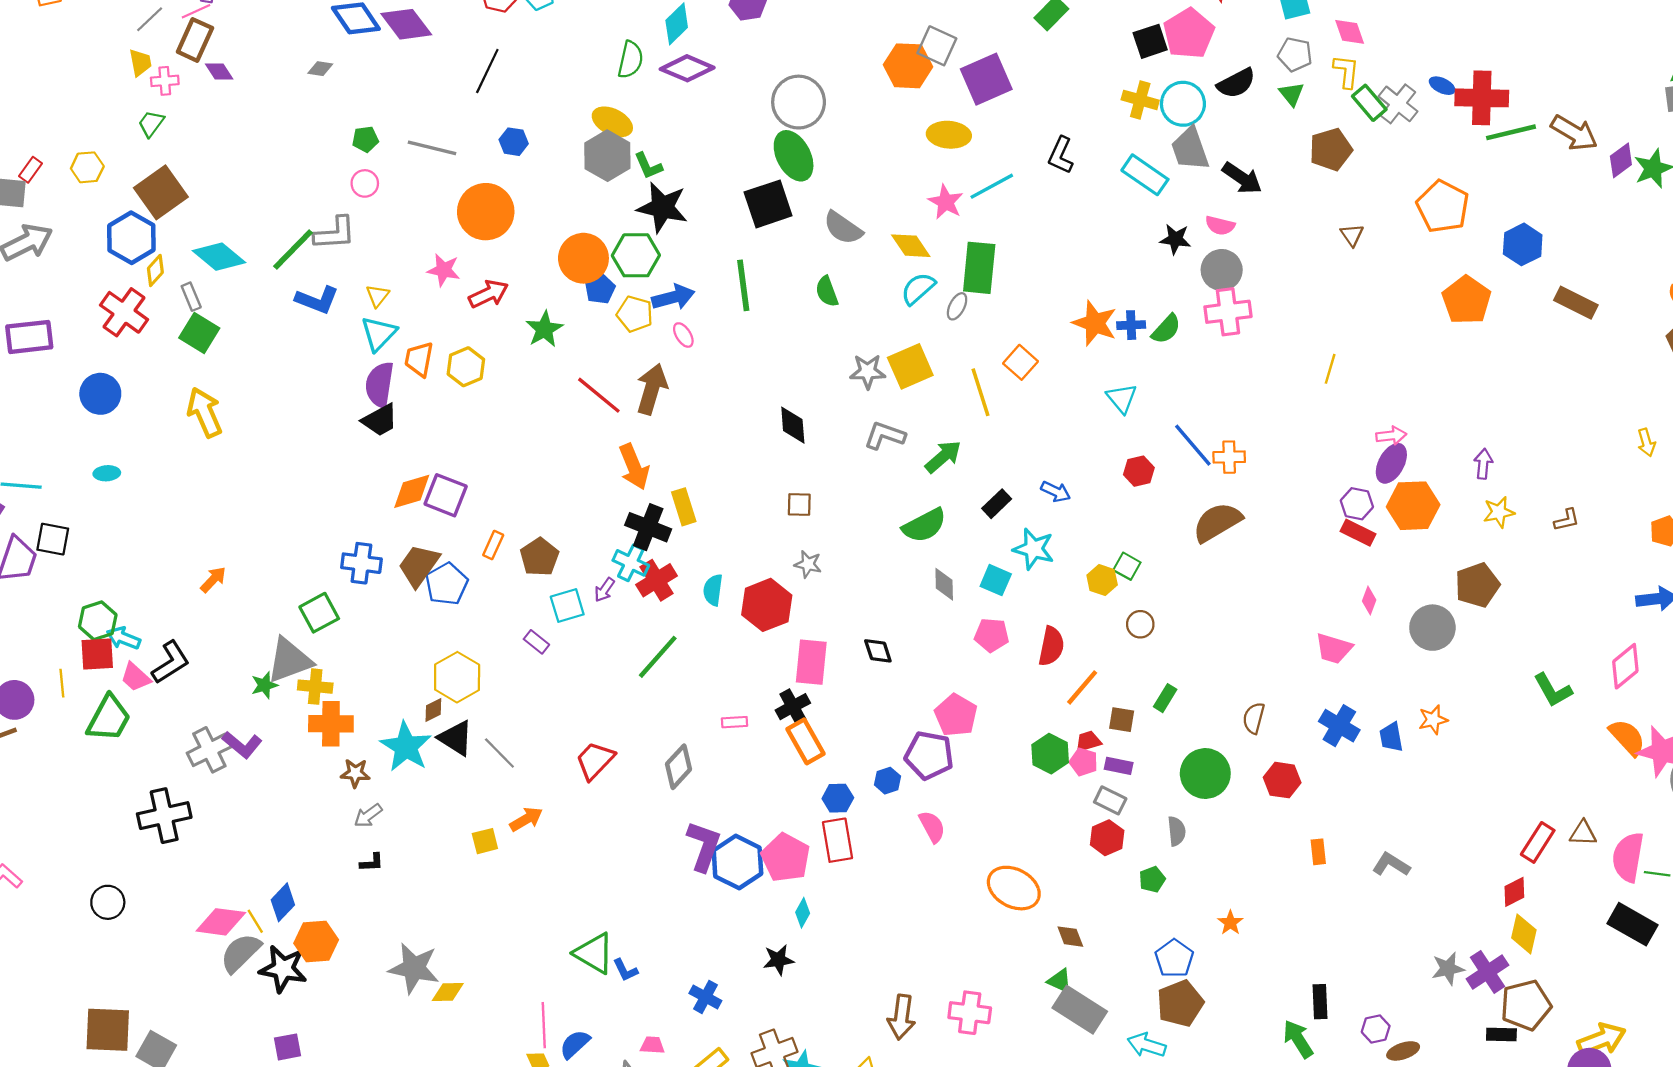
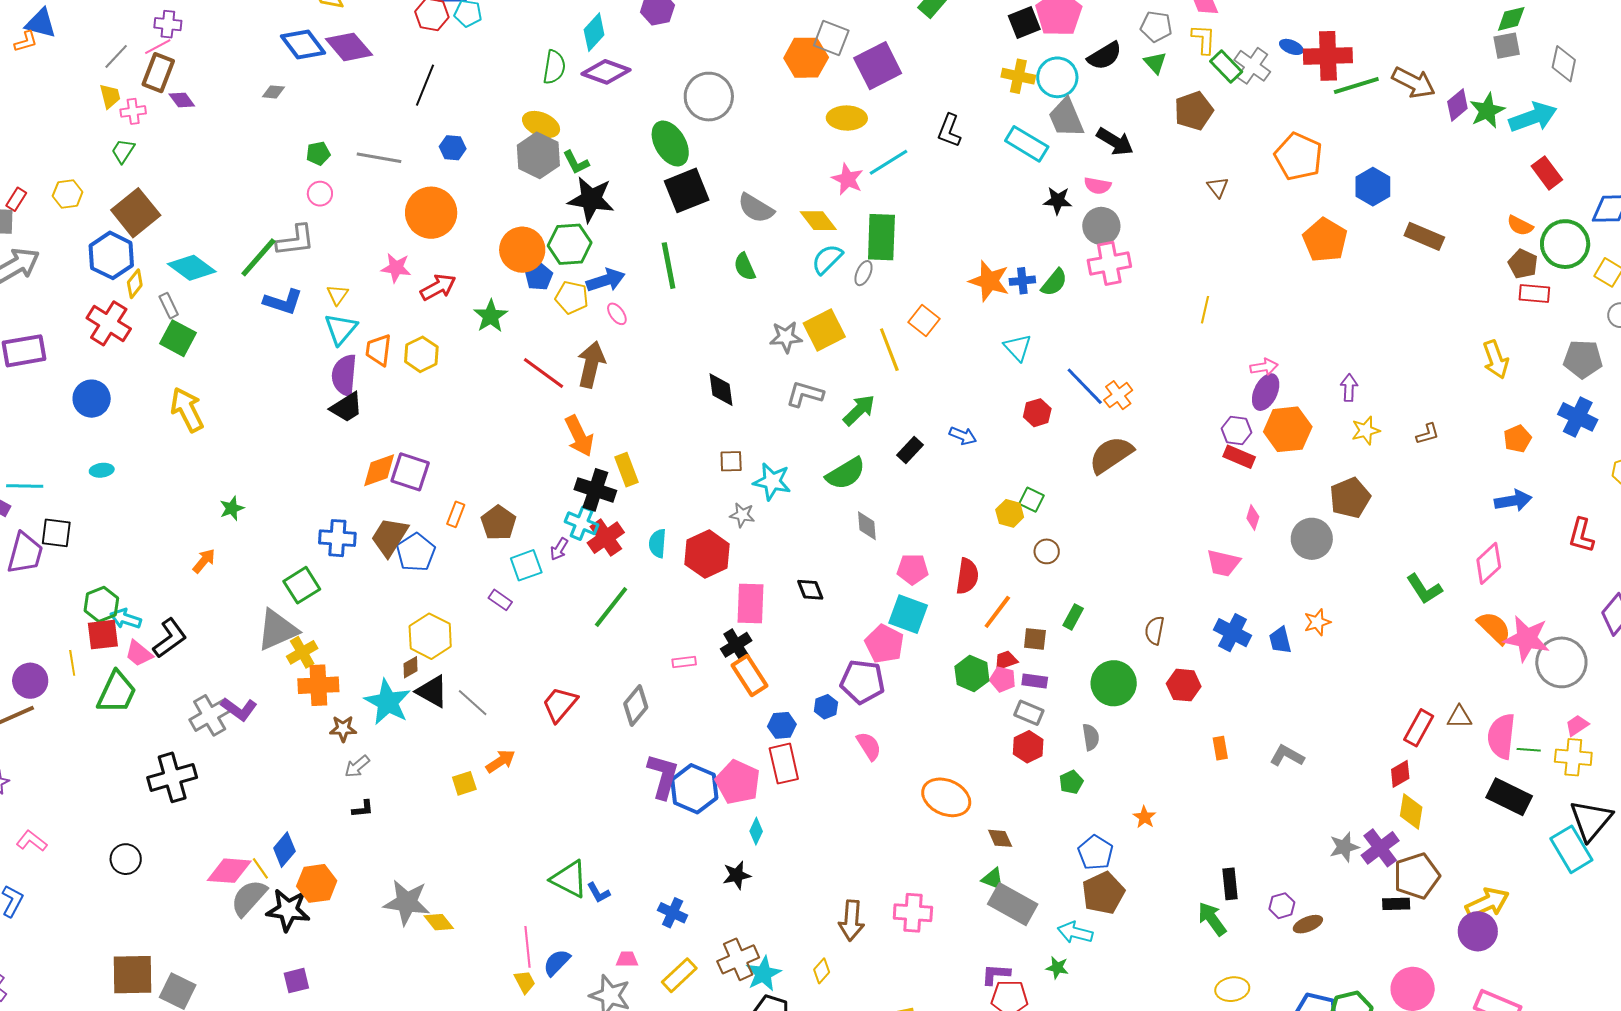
green ellipse: (794, 156) -> (670, 143), moved
yellow arrow: (1646, 443) -> (1496, 359), size x1.5
orange cross: (1229, 457) -> (1118, 395), turned -32
cyan star: (1034, 549) -> (772, 481), moved
cyan square: (996, 580) -> (908, 614), moved, size x1.4
green star: (264, 685) -> (232, 508), moved
yellow cross: (315, 687) -> (302, 652), turned -32
yellow diamond: (448, 992) -> (439, 922), turned 56

